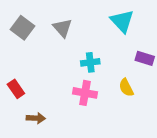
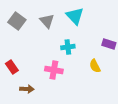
cyan triangle: (122, 21) -> (75, 16), moved
pink cross: (85, 93) -> (54, 70), moved

